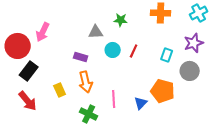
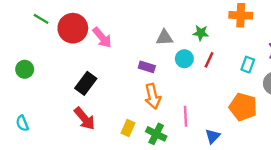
green star: (121, 20) -> (201, 33), moved
pink arrow: (43, 32) -> (102, 38), turned -66
red circle: (18, 46) -> (73, 28), moved
yellow rectangle: (60, 90) -> (128, 128), moved, turned 48
blue triangle: (141, 103) -> (213, 136), moved

